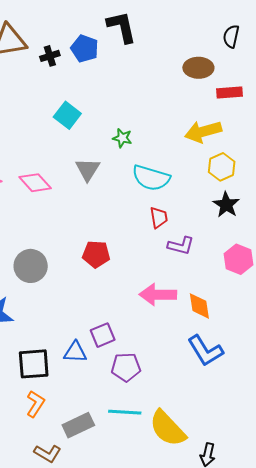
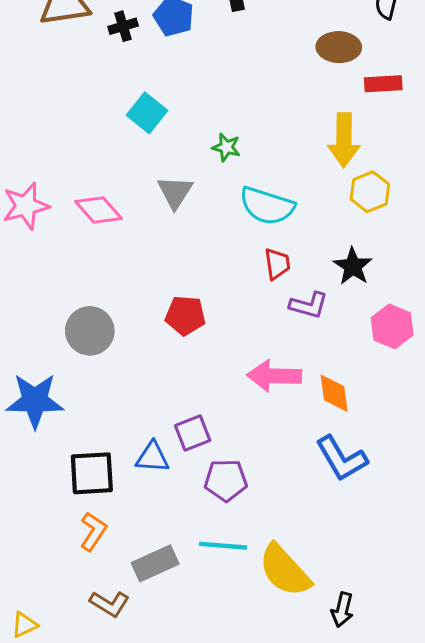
yellow arrow: (203, 132) -> (344, 140), turned -75
black star: (226, 205) -> (353, 266), moved

